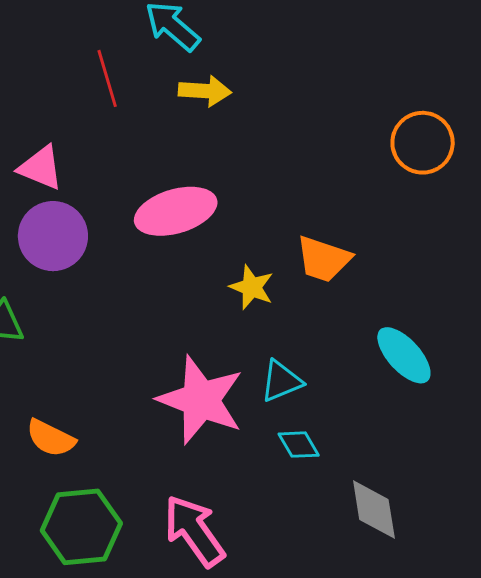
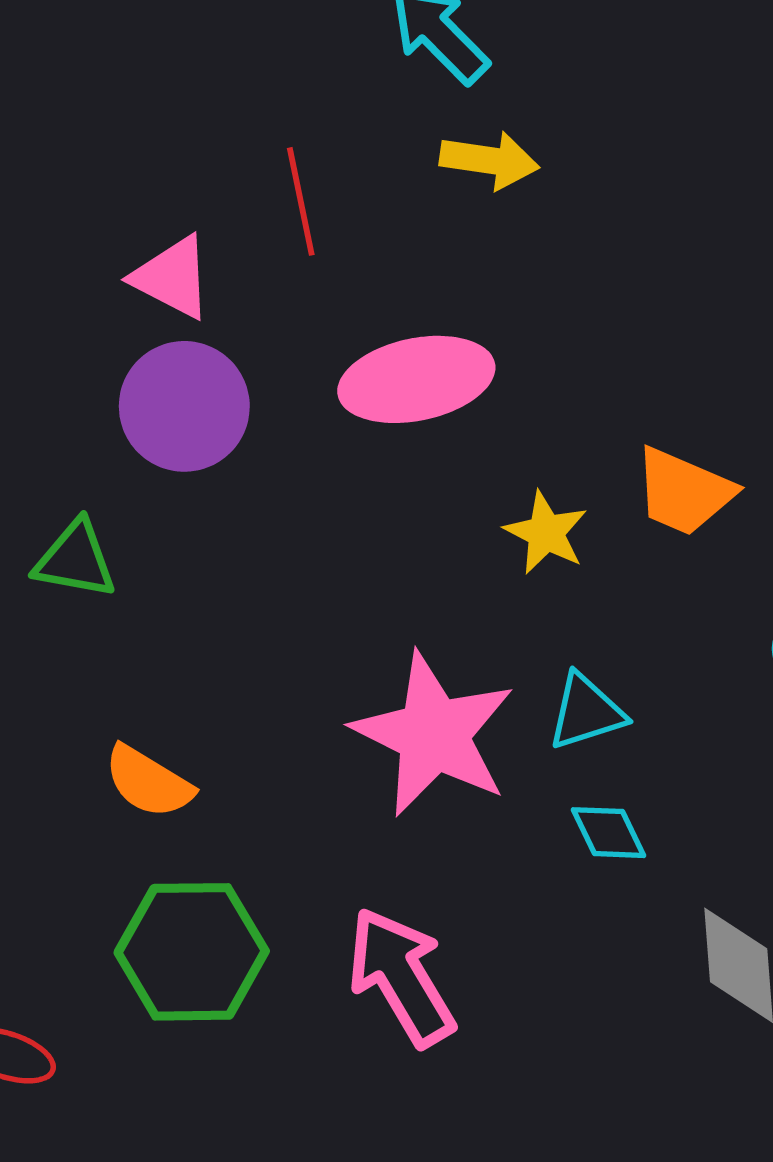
red line: (107, 78) -> (301, 201), moved

